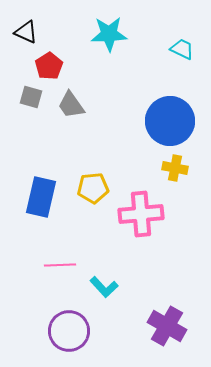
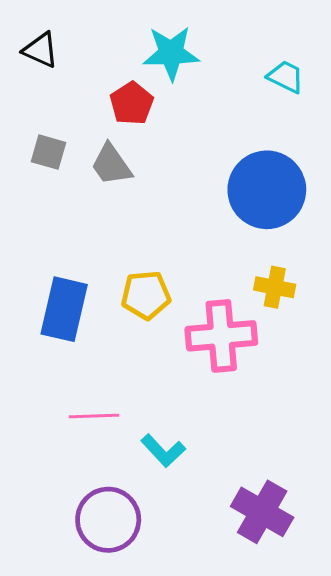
red pentagon: (49, 66) -> (132, 103), moved
yellow cross: (175, 168) -> (275, 287), moved

